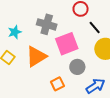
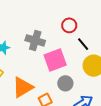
orange triangle: (36, 56) -> (23, 87), moved

